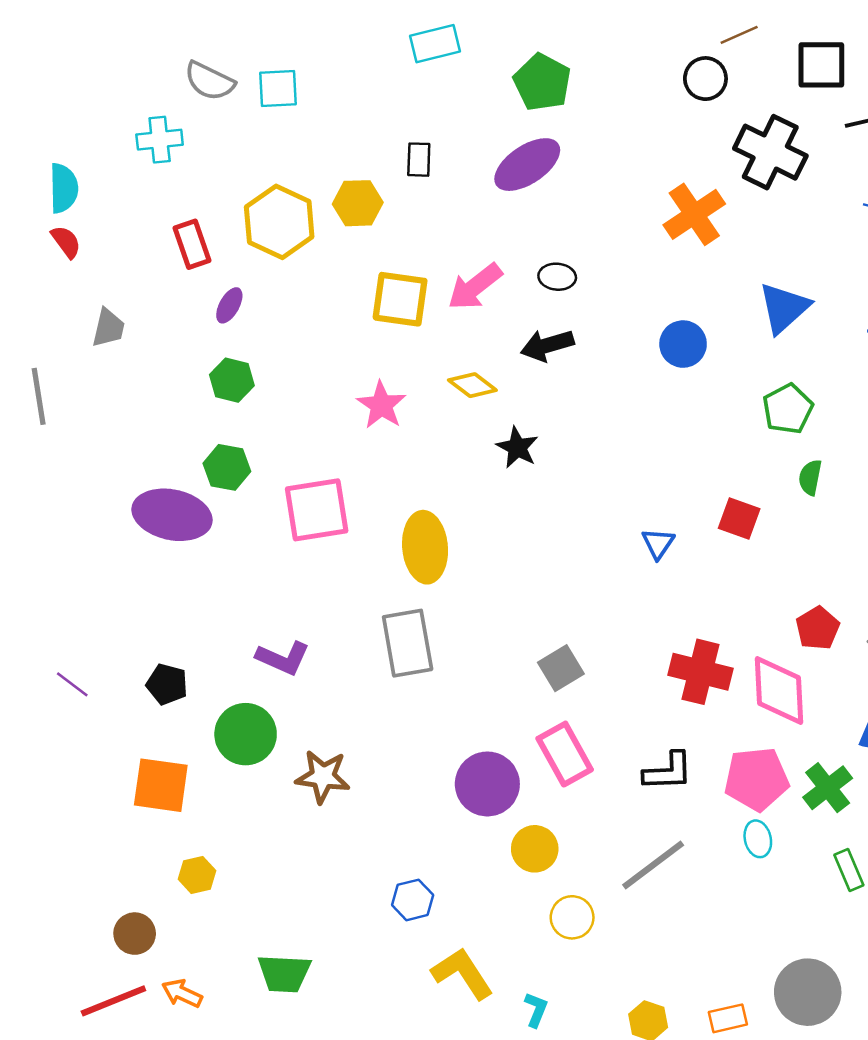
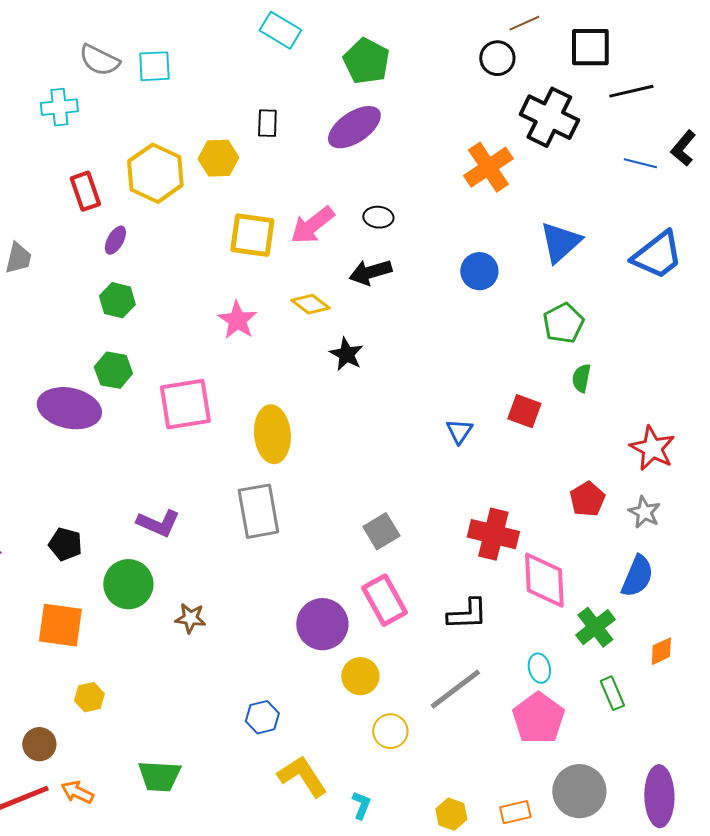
cyan rectangle: (435, 44) -> (280, 30), turned 45
pink diamond: (779, 691) -> (544, 580), moved
brown star: (323, 777) -> (190, 618), size x0.7
pink pentagon: (757, 779) -> (538, 718), moved, turned -30

